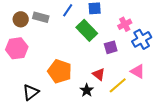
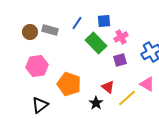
pink cross: (125, 24) -> (121, 37), moved
pink hexagon: (17, 48) -> (37, 66), moved

